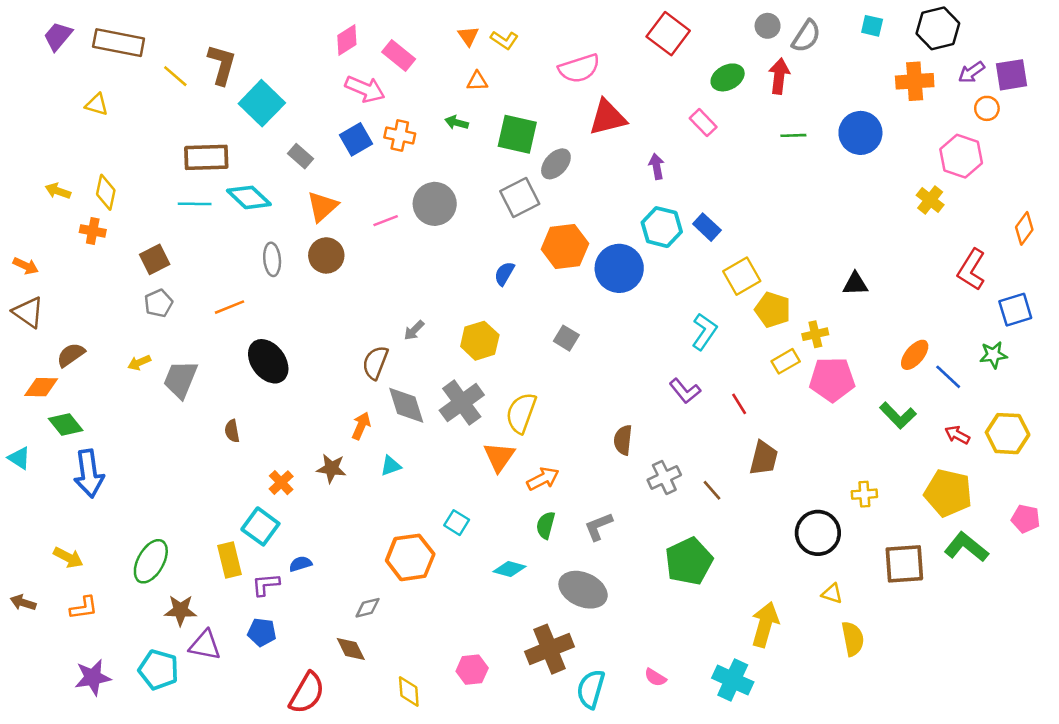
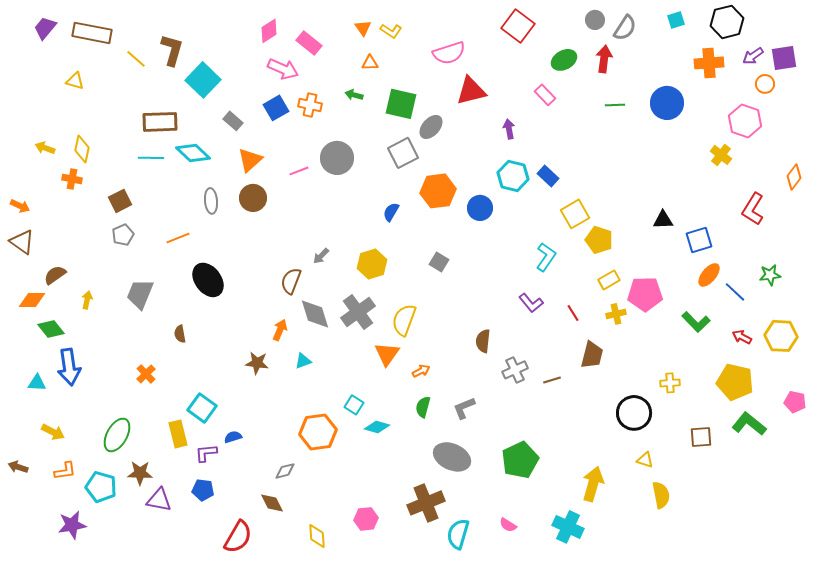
cyan square: (872, 26) -> (676, 20), turned -30
blue circle: (619, 268) -> (480, 208), size x0.7
blue square: (1015, 310) -> (699, 240), moved
yellow cross: (815, 334) -> (616, 314), moved
yellow arrow: (139, 363) -> (87, 300), moved, turned 126
cyan triangle: (19, 458) -> (37, 383), moved, turned -30
orange arrow: (543, 479) -> (421, 371), size x0.7
orange cross: (281, 483) -> (146, 374), moved
brown line: (712, 490) -> (552, 380), turned -66
green pentagon: (689, 561) -> (520, 460), moved
brown square: (904, 564) -> (701, 437), size x0.7
cyan diamond: (510, 569) -> (377, 427), moved
cyan pentagon: (159, 670) -> (101, 487), moved

